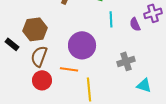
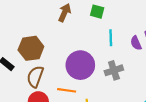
gray cross: (126, 61) -> (114, 70), moved

